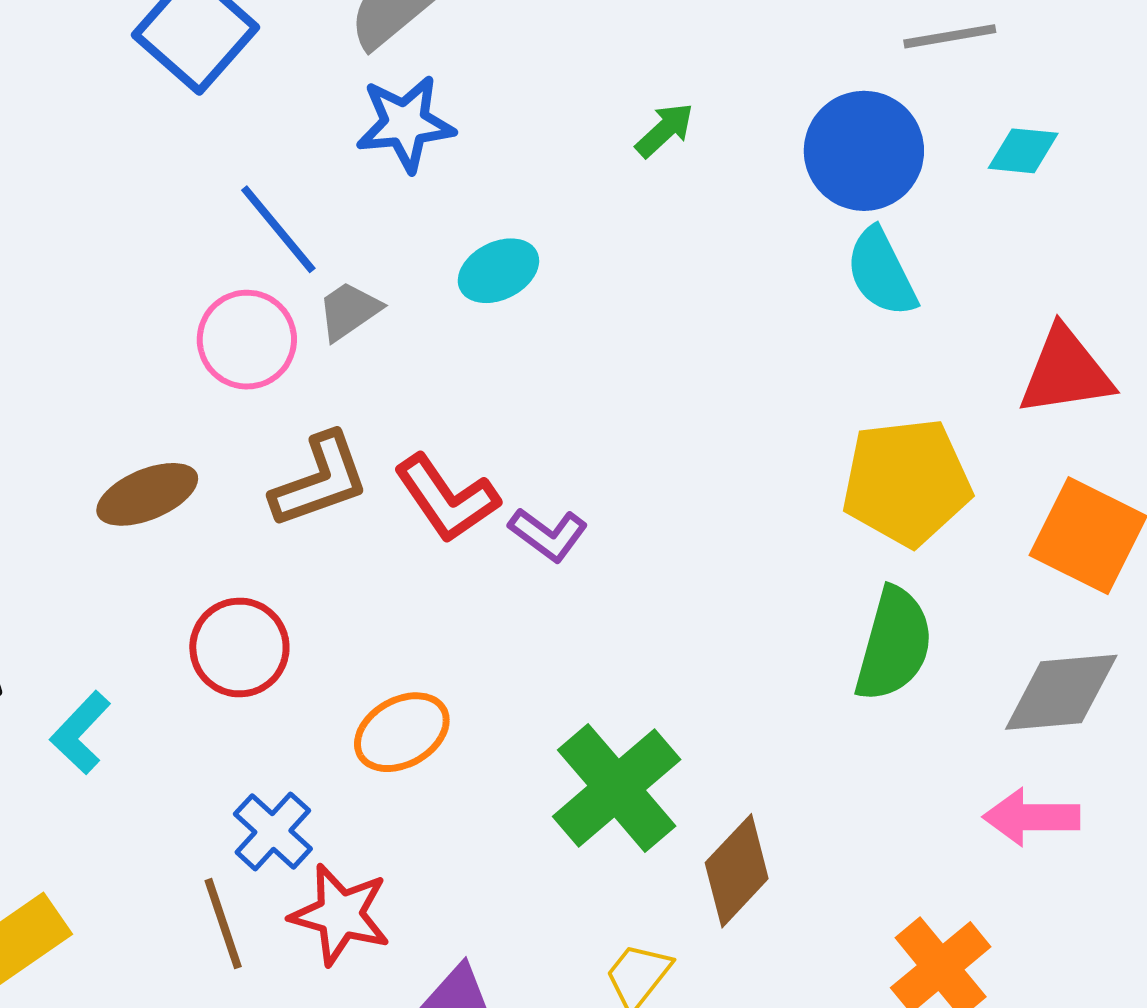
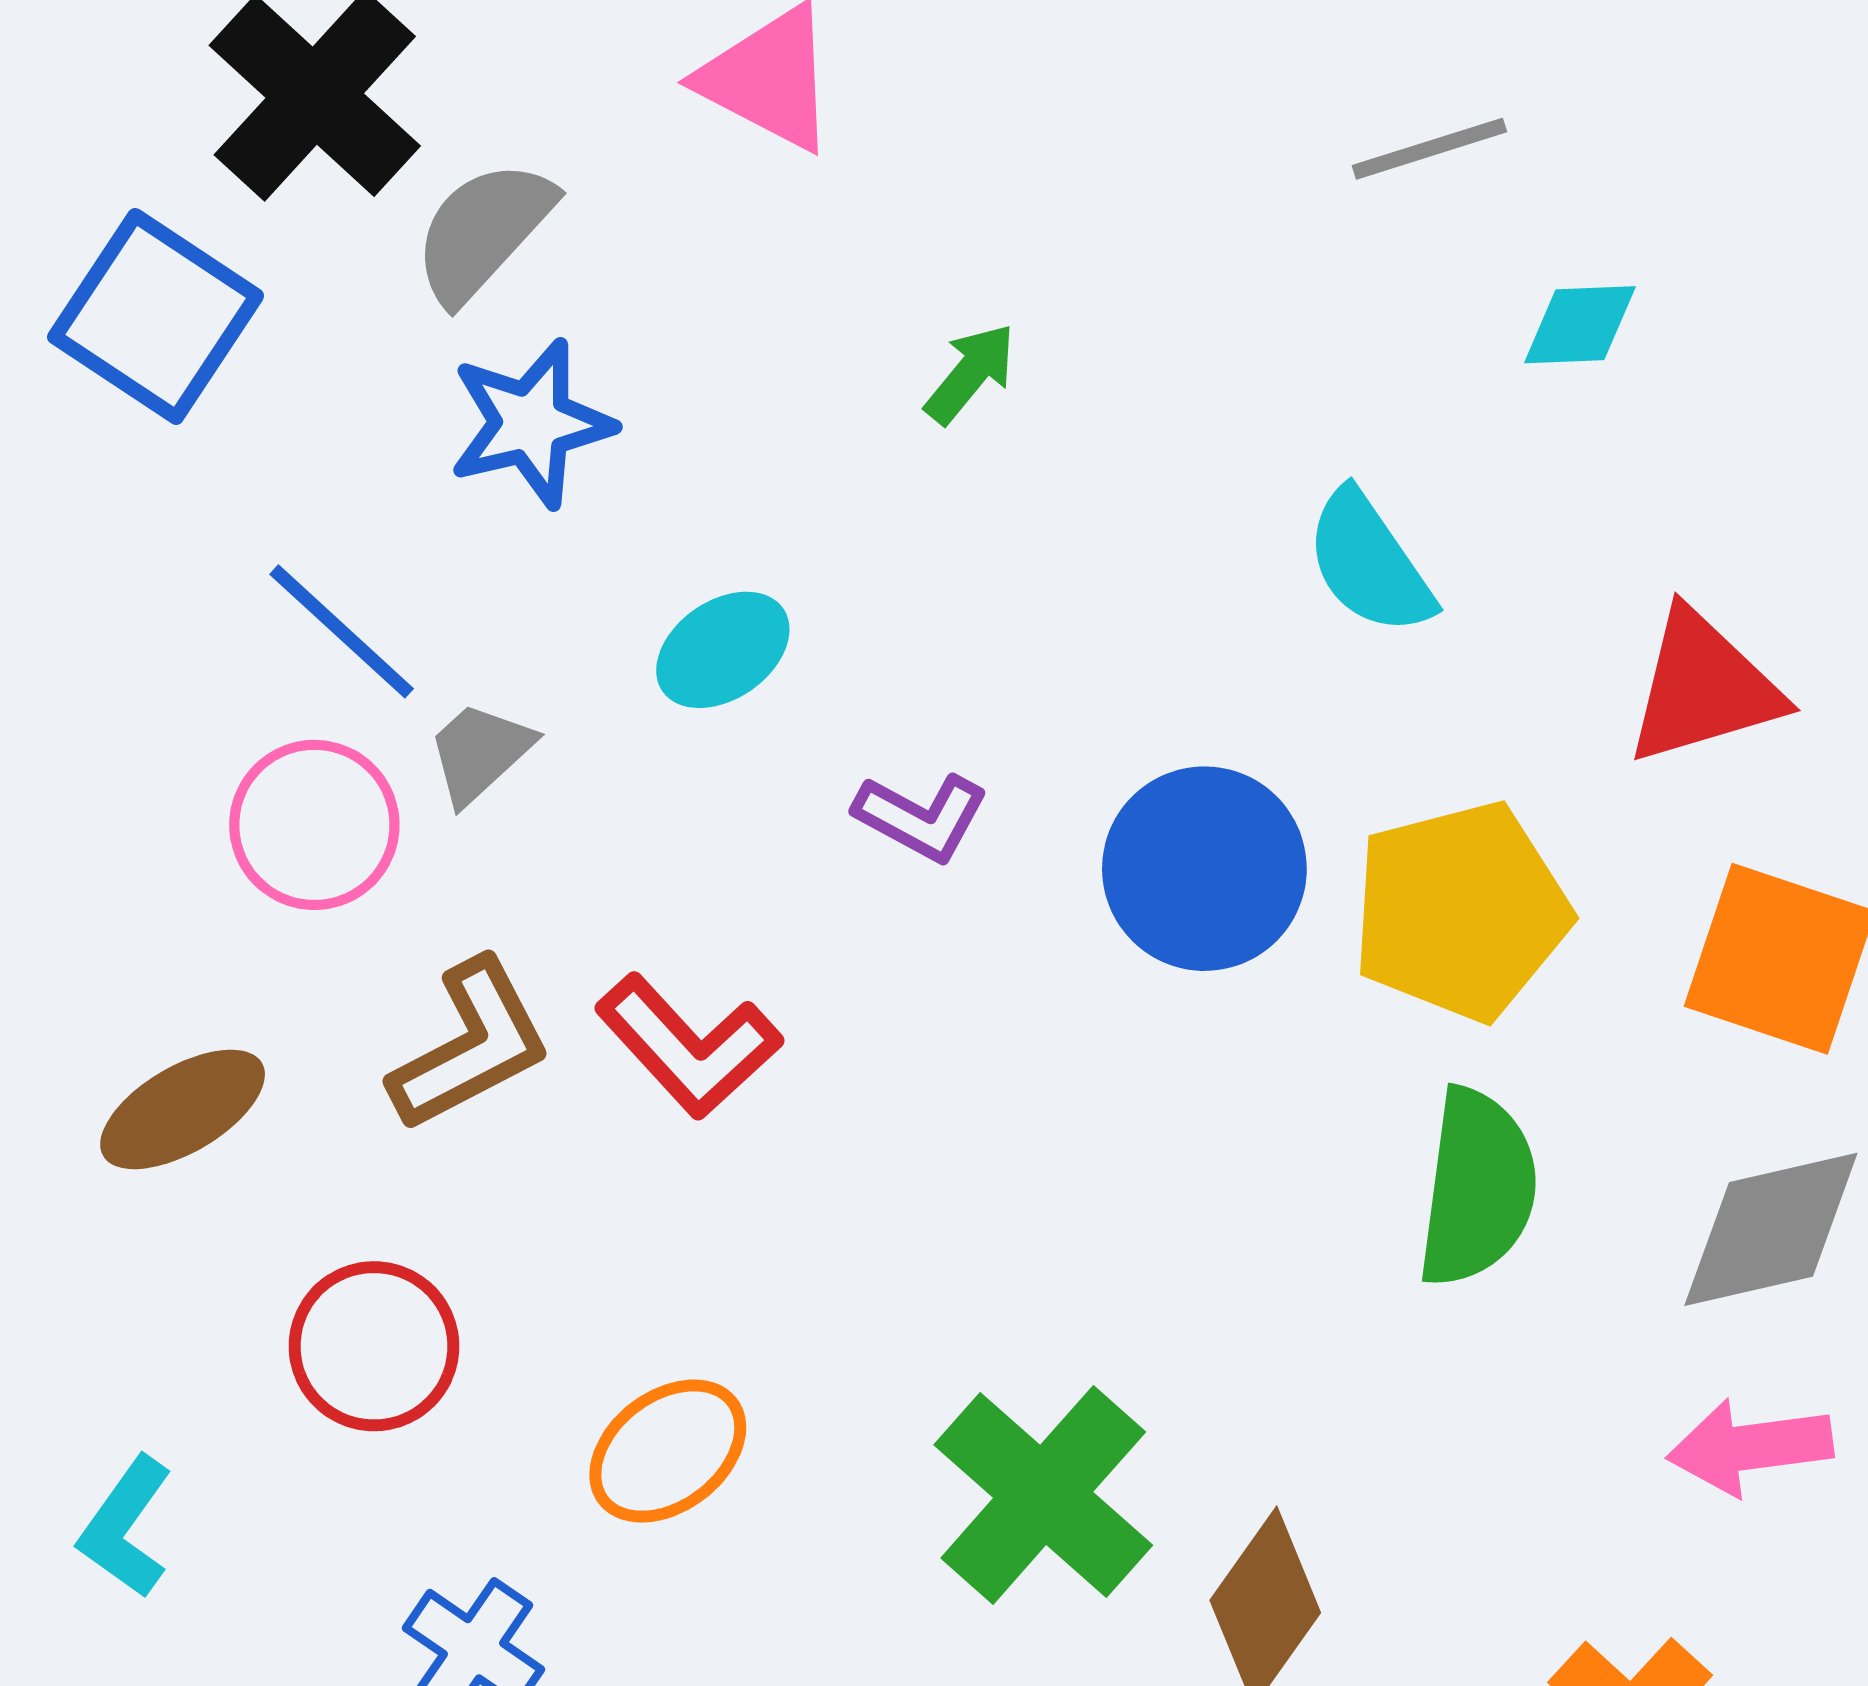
blue circle: (864, 151) -> (1204, 869), moved
purple L-shape: (548, 534) -> (921, 817), moved

